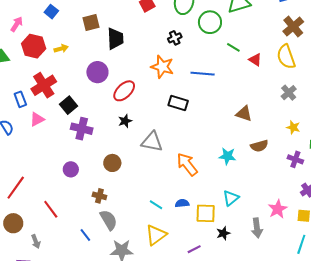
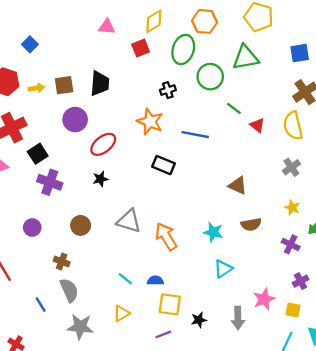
brown square: (91, 23) -> (64, 85), moved
gray triangle: (152, 142) -> (129, 221), moved
cyan triangle: (231, 198) -> (223, 269), moved
yellow square: (206, 213) -> (170, 304), moved
yellow triangle: (156, 235) -> (121, 313), size x0.7

